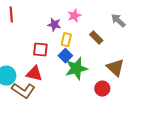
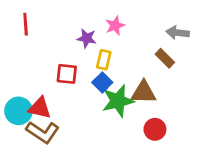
gray arrow: (118, 21) -> (178, 33), turned -35
brown rectangle: (96, 38) -> (165, 58), moved
brown triangle: (115, 68) -> (144, 92), moved, turned -42
red triangle: (34, 74) -> (40, 108), moved

